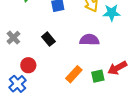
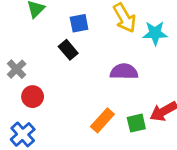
black rectangle: (48, 39) -> (68, 50), moved
red circle: (28, 65) -> (33, 97), moved

